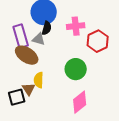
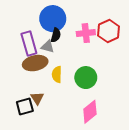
red hexagon: (98, 41) -> (109, 31), moved
brown ellipse: (27, 55) -> (35, 63), turned -45
yellow semicircle: (39, 80) -> (57, 74), moved

